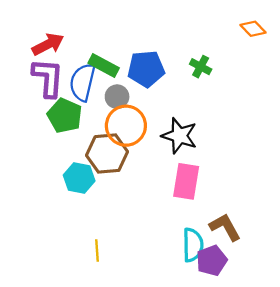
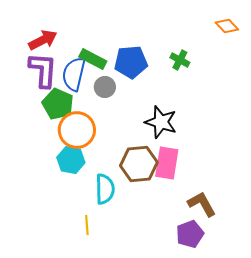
orange circle: (126, 126) -> (77, 130), moved
brown hexagon: (107, 154) -> (139, 164), moved
cyan semicircle: (193, 245) -> (105, 189), moved

